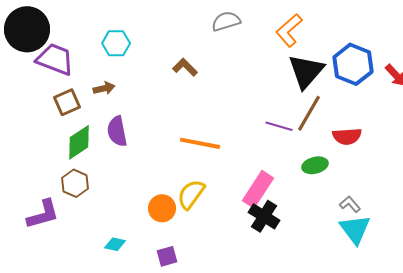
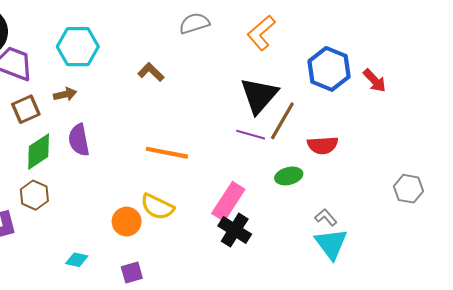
cyan hexagon: (116, 43) -> (78, 47), size x1.4
black triangle: (306, 71) -> (259, 95), moved
yellow semicircle: (191, 194) -> (157, 207), turned -100

